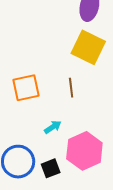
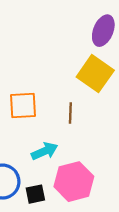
cyan arrow: (53, 127) -> (45, 151), size x1.4

